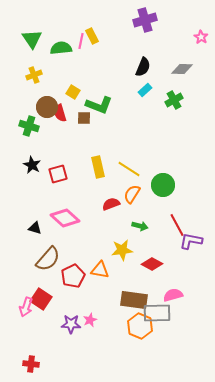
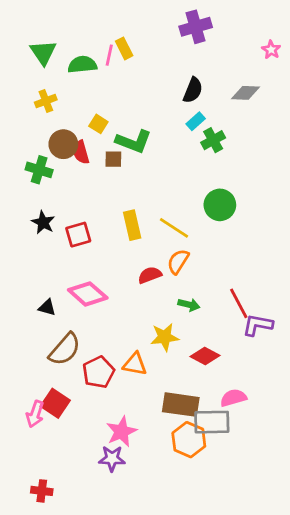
green cross: (174, 100) -> (213, 140), moved
green circle: (163, 185) -> (220, 205), moved
pink star: (90, 320) -> (121, 432), size x1.6
purple star: (71, 324) -> (112, 459), moved

